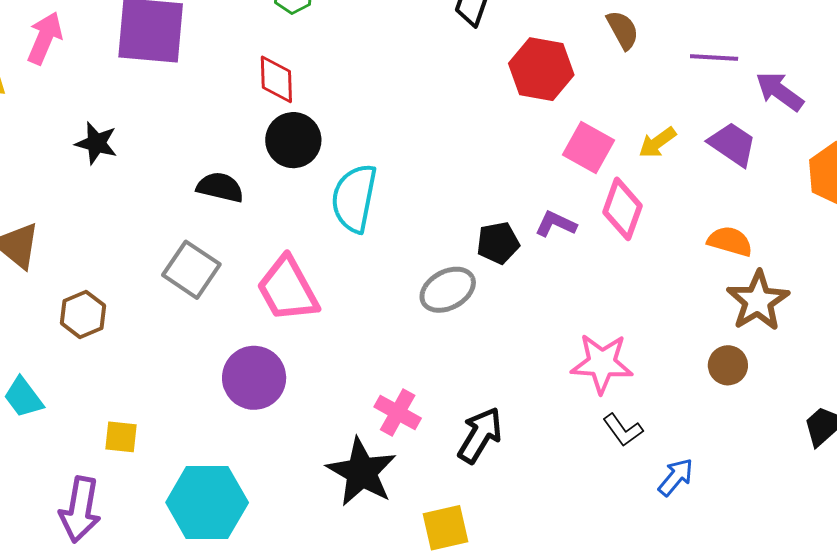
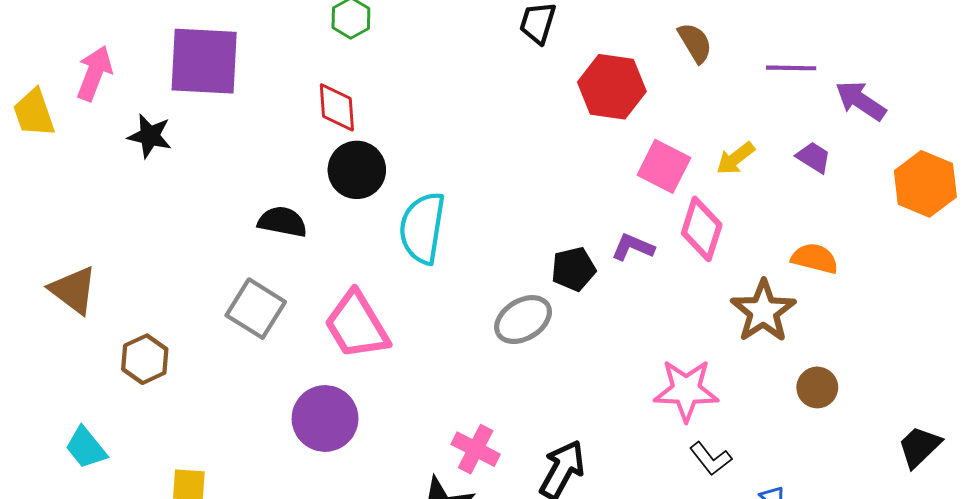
black star: (96, 143) -> (150, 136), moved
purple trapezoid: (732, 144) -> (814, 157), size x0.7
brown star: (758, 301) -> (763, 311), moved

